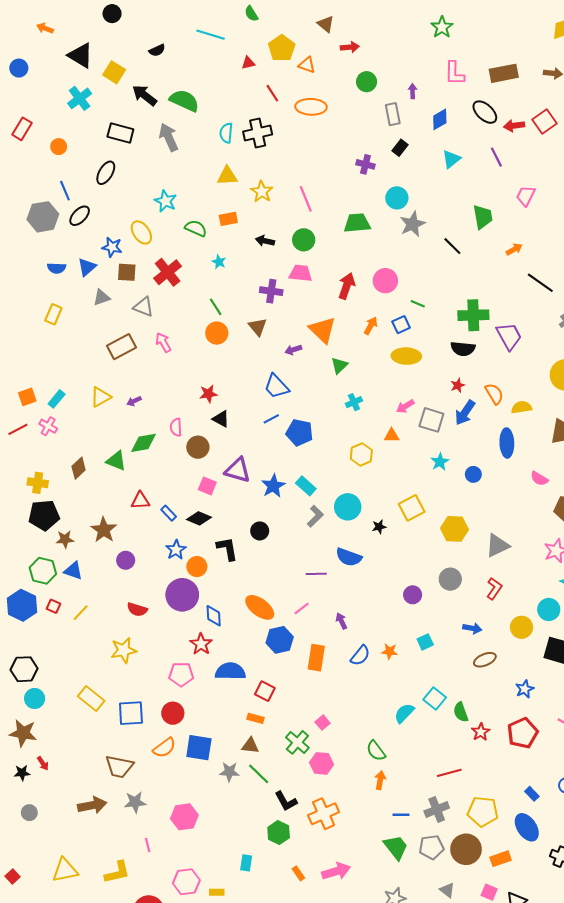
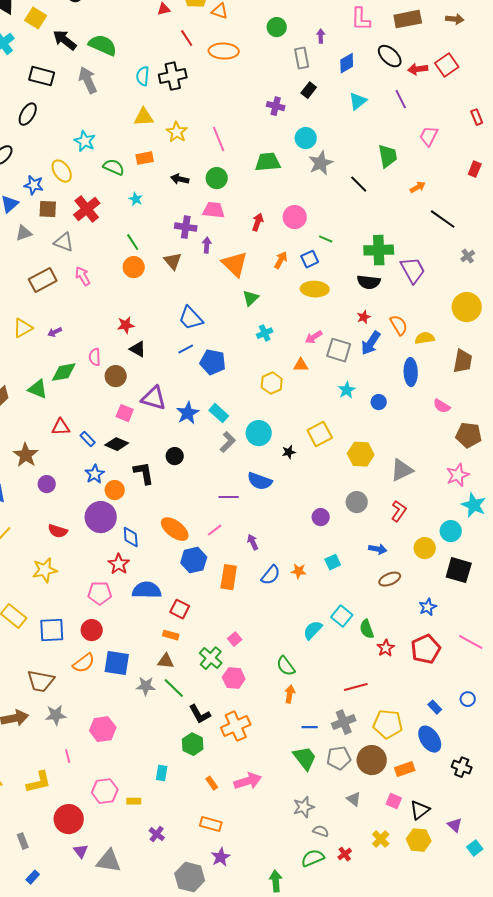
red arrow: (347, 286) -> (258, 222), size x0.7
purple arrow: (293, 350) -> (207, 245), moved, turned 112

